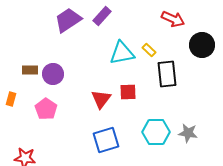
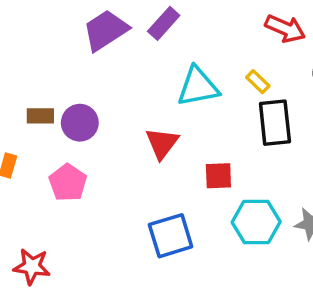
yellow rectangle: (149, 50) -> (258, 82), moved
red square: (128, 92) -> (218, 176), moved
red triangle: (101, 99) -> (162, 143), moved

